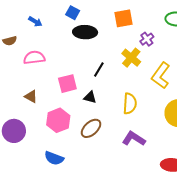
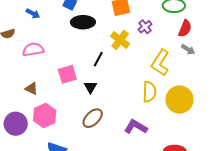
yellow cross: (131, 58) -> (120, 40), moved
black triangle: (90, 97) -> (90, 87), turned 48
yellow semicircle: (130, 104) -> (149, 92), moved
pink hexagon: (58, 120) -> (45, 115), moved

